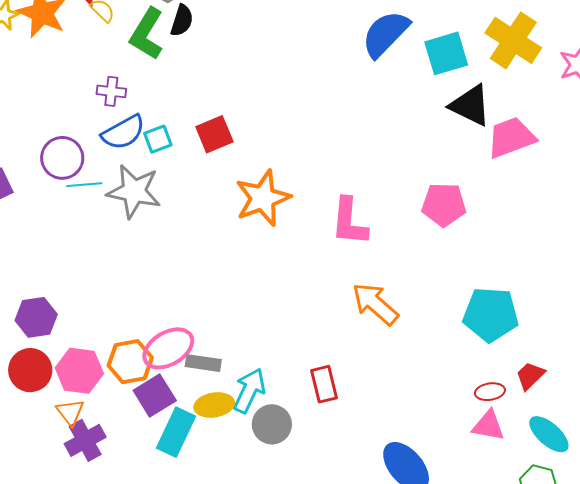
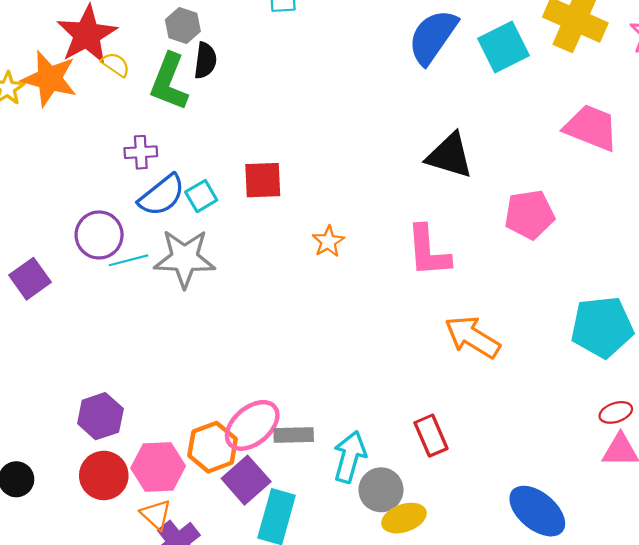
black triangle: (470, 105) -> (450, 156), moved
red square: (214, 134) -> (263, 180), turned 30
pink trapezoid: (511, 138) -> (591, 128), turned 52
orange star: (263, 198) -> (328, 241), size x0.5
yellow ellipse: (214, 405) -> (404, 518), moved

